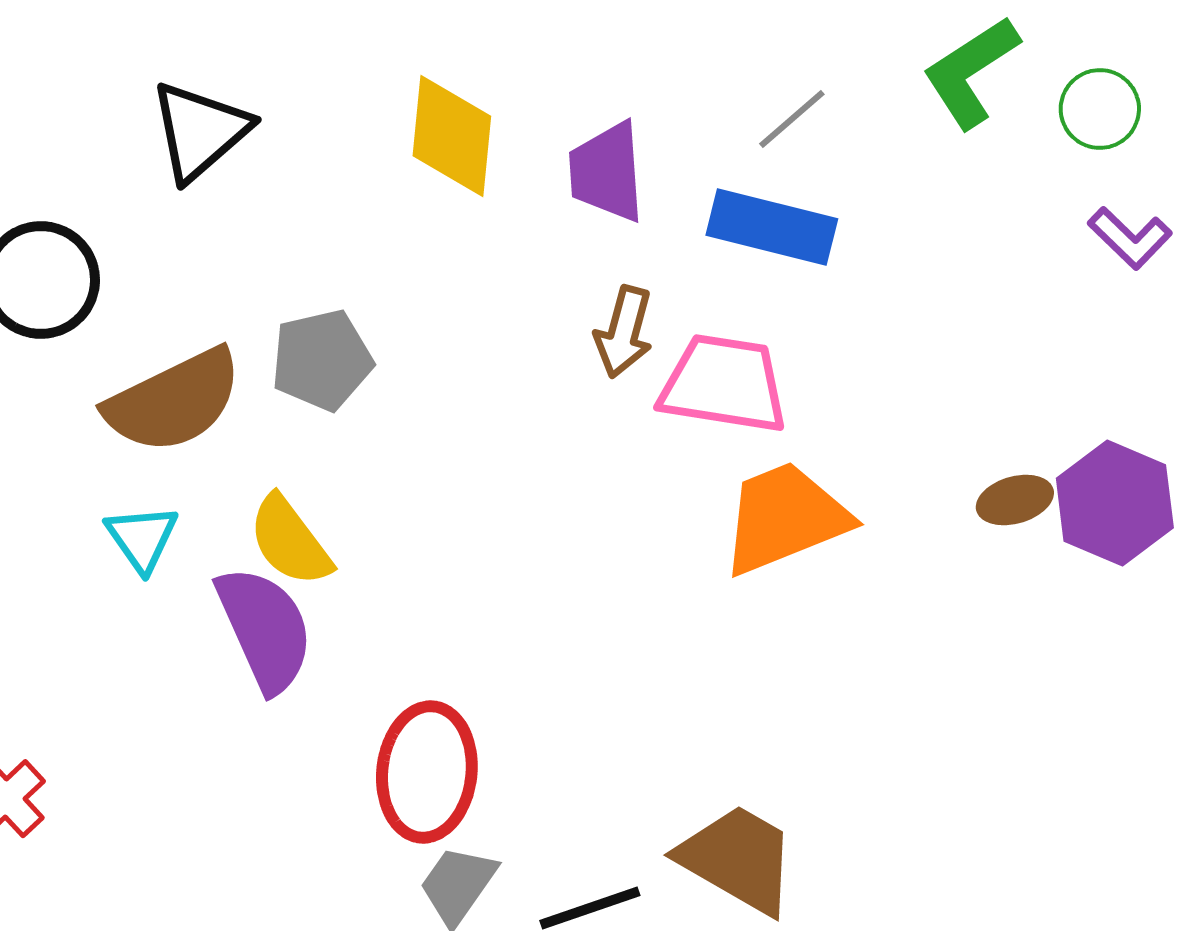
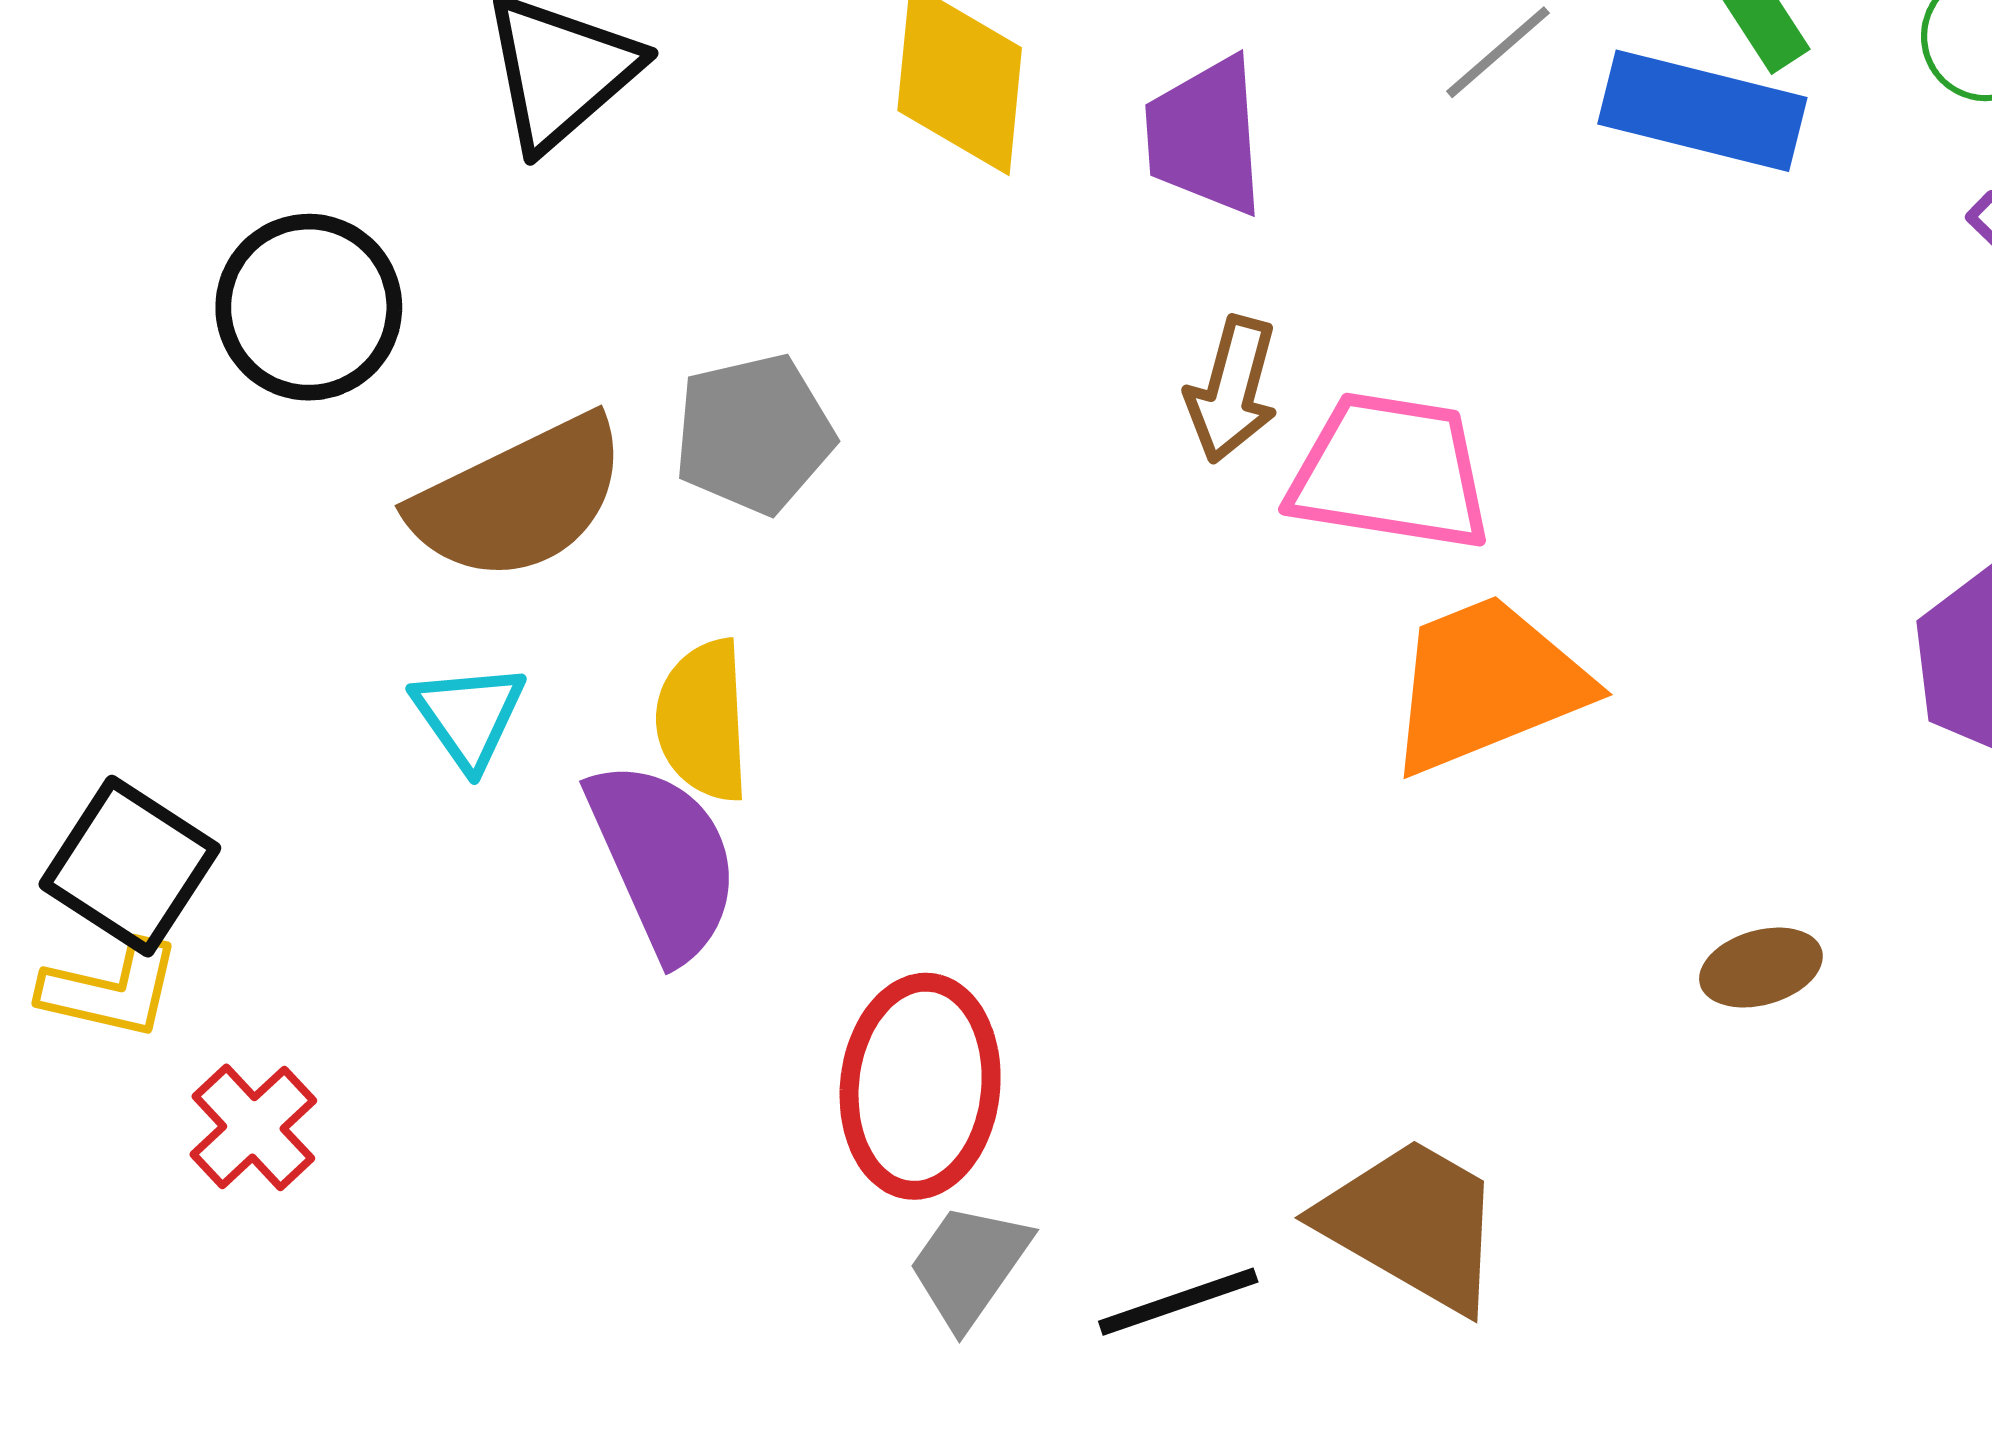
blue rectangle: (772, 227) -> (1702, 111), moved
brown ellipse: (1015, 500) -> (1761, 968), moved
yellow semicircle: (290, 541) -> (703, 720), turned 34

